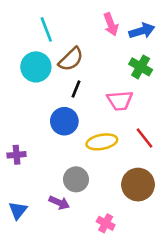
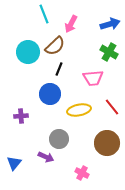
pink arrow: (111, 24) -> (71, 24), moved, turned 48
cyan line: (46, 29) -> (44, 14), moved
purple cross: (17, 155) -> (21, 116), moved

